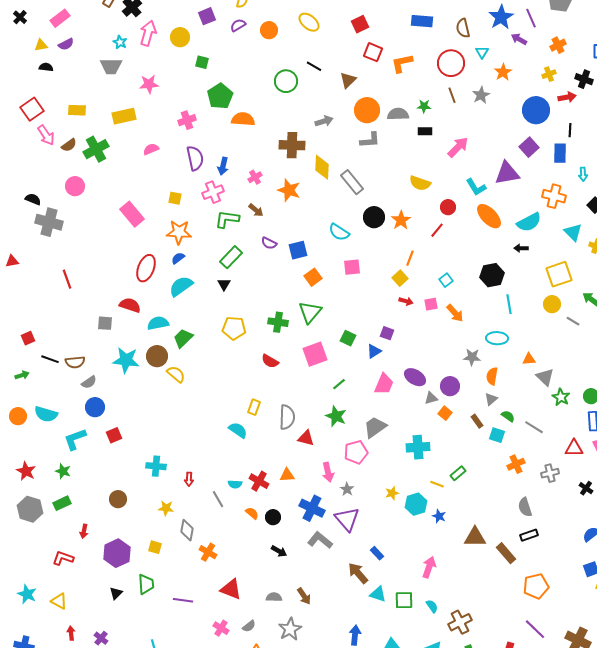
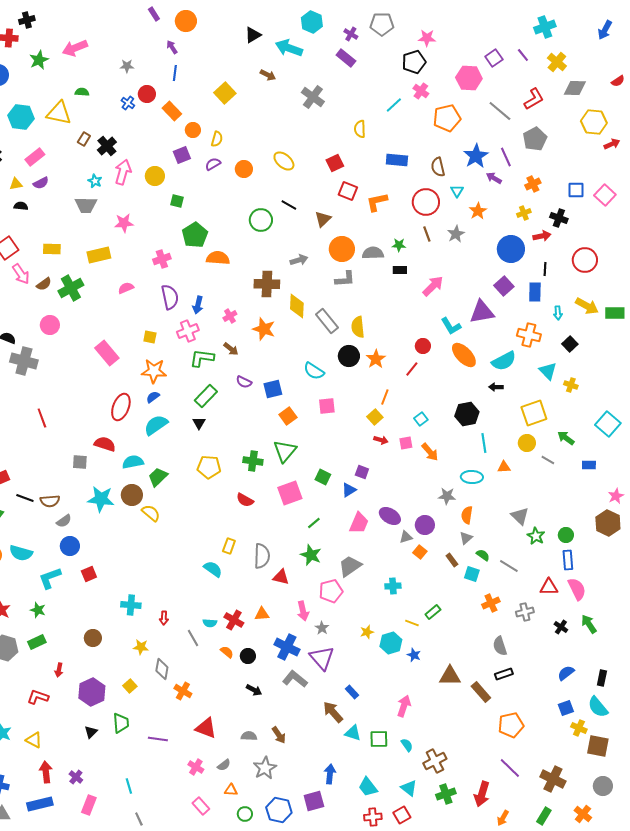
yellow semicircle: (420, 183) -> (358, 327), moved, turned 65
orange triangle: (529, 359) -> (504, 467), moved
cyan cross: (418, 447) -> (393, 586), size x0.7
yellow square: (155, 547) -> (130, 686), turned 32
red arrow: (71, 633) -> (46, 772), size x1.5

